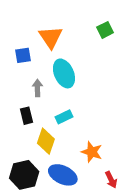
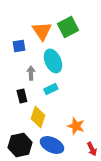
green square: (105, 30) -> (68, 27), moved, size x1.5
cyan rectangle: (64, 117) -> (51, 89), moved

